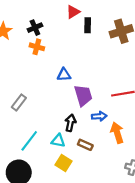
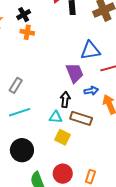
blue triangle: (64, 75) -> (90, 50), moved, size x1.5
cyan line: (29, 141) -> (20, 112), moved, turned 40
brown rectangle: (85, 145) -> (81, 118), size x1.5

